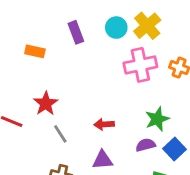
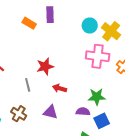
yellow cross: (147, 26) -> (111, 31), turned -30
purple rectangle: (76, 32) -> (50, 15), moved
red star: (46, 104) -> (45, 67), moved

